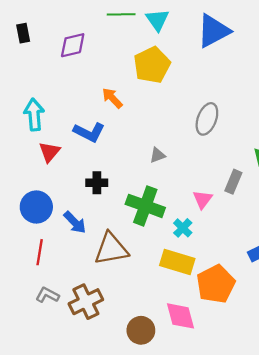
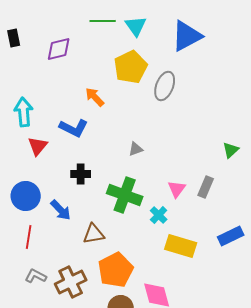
gray ellipse: (207, 119) -> (165, 86), moved
gray rectangle: (233, 182) -> (206, 187), moved
brown triangle: (111, 249) -> (94, 234), size x0.7
yellow rectangle: (177, 262) -> (181, 246), moved
orange pentagon: (216, 284) -> (116, 270), moved

